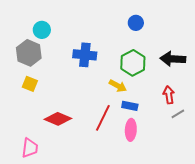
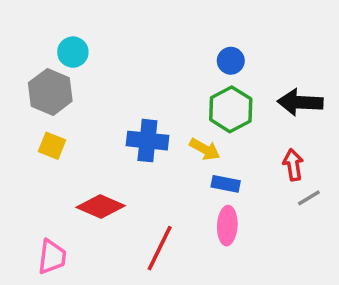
blue circle: (136, 23) -> (231, 61), moved
blue cross: (85, 55) -> (147, 141), moved
red line: (103, 118) -> (160, 248), moved

